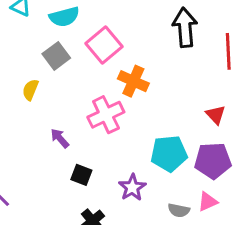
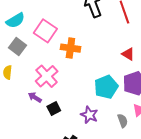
pink cross: (106, 115) -> (47, 76), moved
black square: (81, 175) -> (54, 108), moved, turned -32
gray semicircle: (179, 210) -> (123, 121), turned -104

